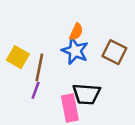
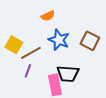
orange semicircle: (76, 32) -> (48, 16), moved, turned 40
brown line: (39, 67) -> (31, 53), turned 50

